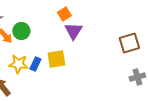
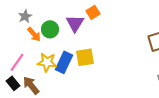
purple triangle: (73, 31) -> (75, 23), moved
blue rectangle: (35, 64) -> (64, 62), size x1.5

